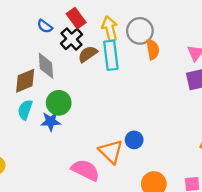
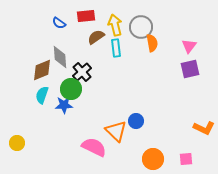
red rectangle: (76, 18) -> (86, 16), turned -60
black cross: (71, 39) -> (82, 72), moved
brown semicircle: (88, 54) -> (96, 37), moved
cyan rectangle: (111, 55) -> (116, 48), size x0.7

